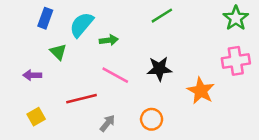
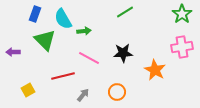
cyan semicircle: (82, 25) -> (63, 19), turned -70
green triangle: (58, 52) -> (45, 40), size x1.6
purple arrow: (32, 75) -> (13, 52), moved

